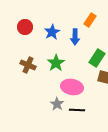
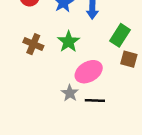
pink ellipse: (72, 87) -> (89, 72), turned -40

